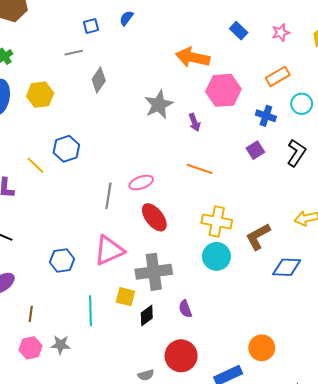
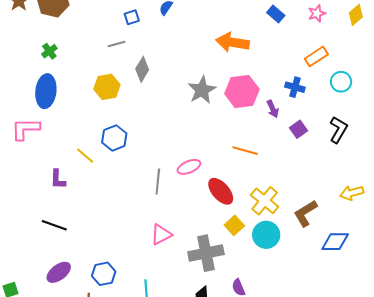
pink hexagon: (223, 90) -> (242, 92), moved
yellow hexagon: (40, 95) -> (107, 87), moved
blue cross: (266, 116) -> (295, 87), moved
purple arrow: (195, 122) -> (273, 109), moved
red ellipse: (154, 217) -> (221, 191), moved
yellow cross: (217, 221) -> (265, 201), turned 32
pink triangle: (109, 250) -> (161, 235), size x0.7
blue hexagon: (62, 261) -> (104, 274), moved
yellow square: (125, 297) -> (234, 225), moved, turned 36

